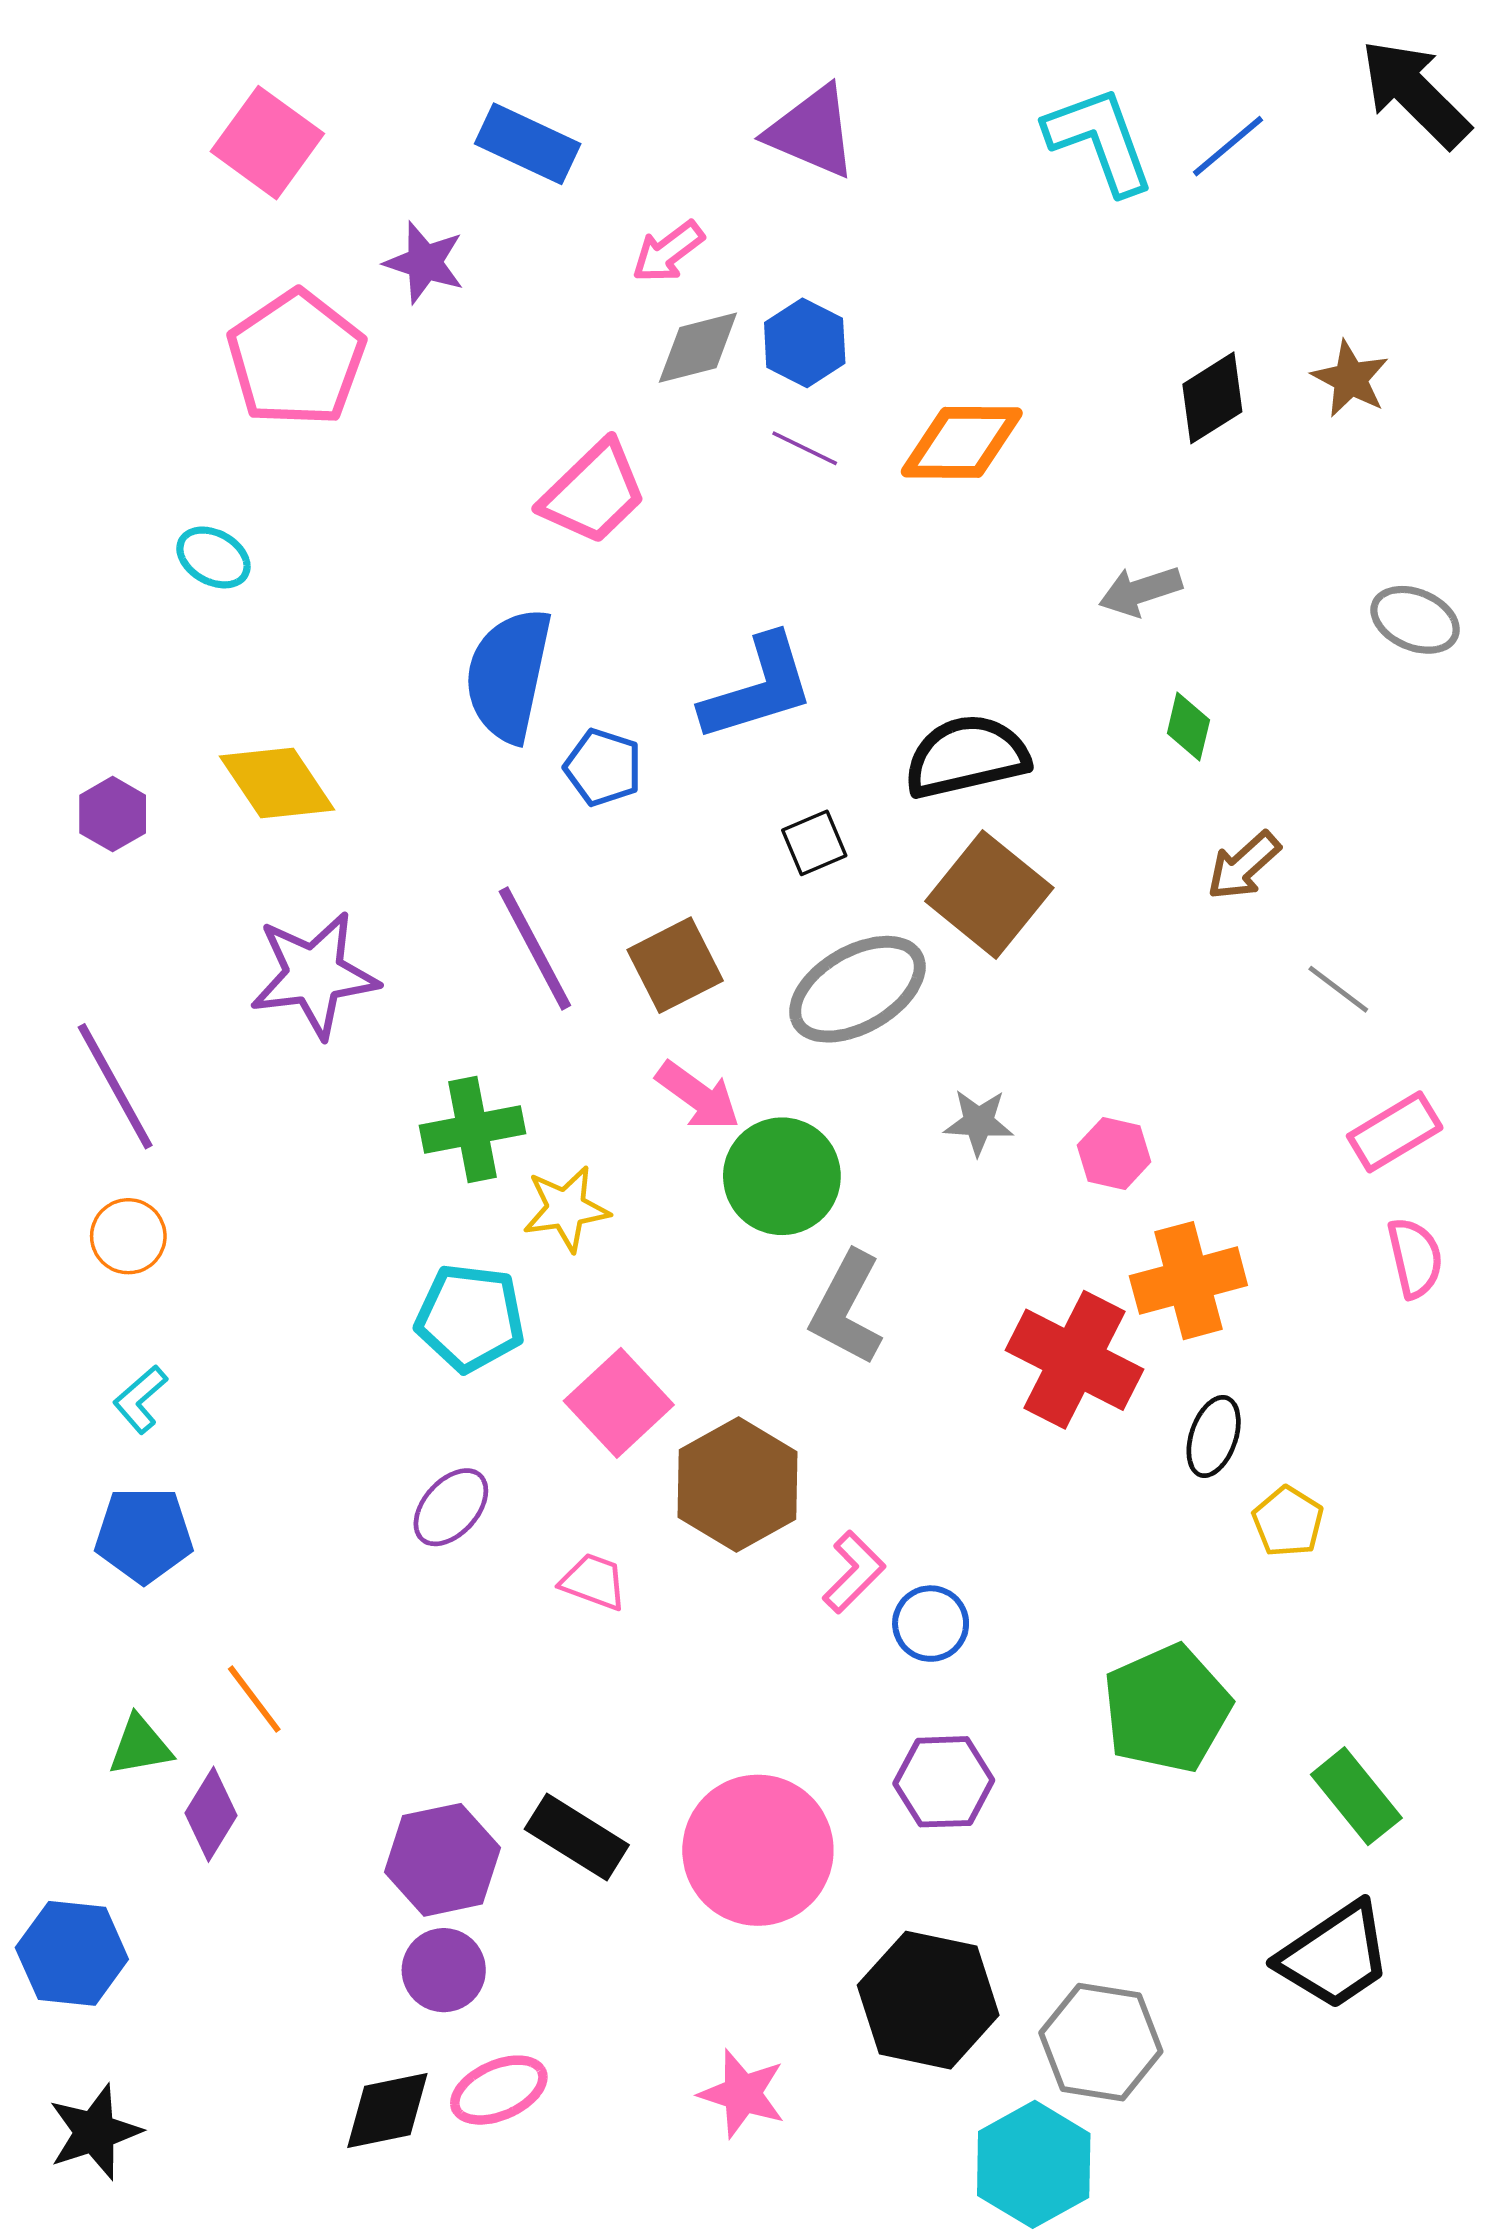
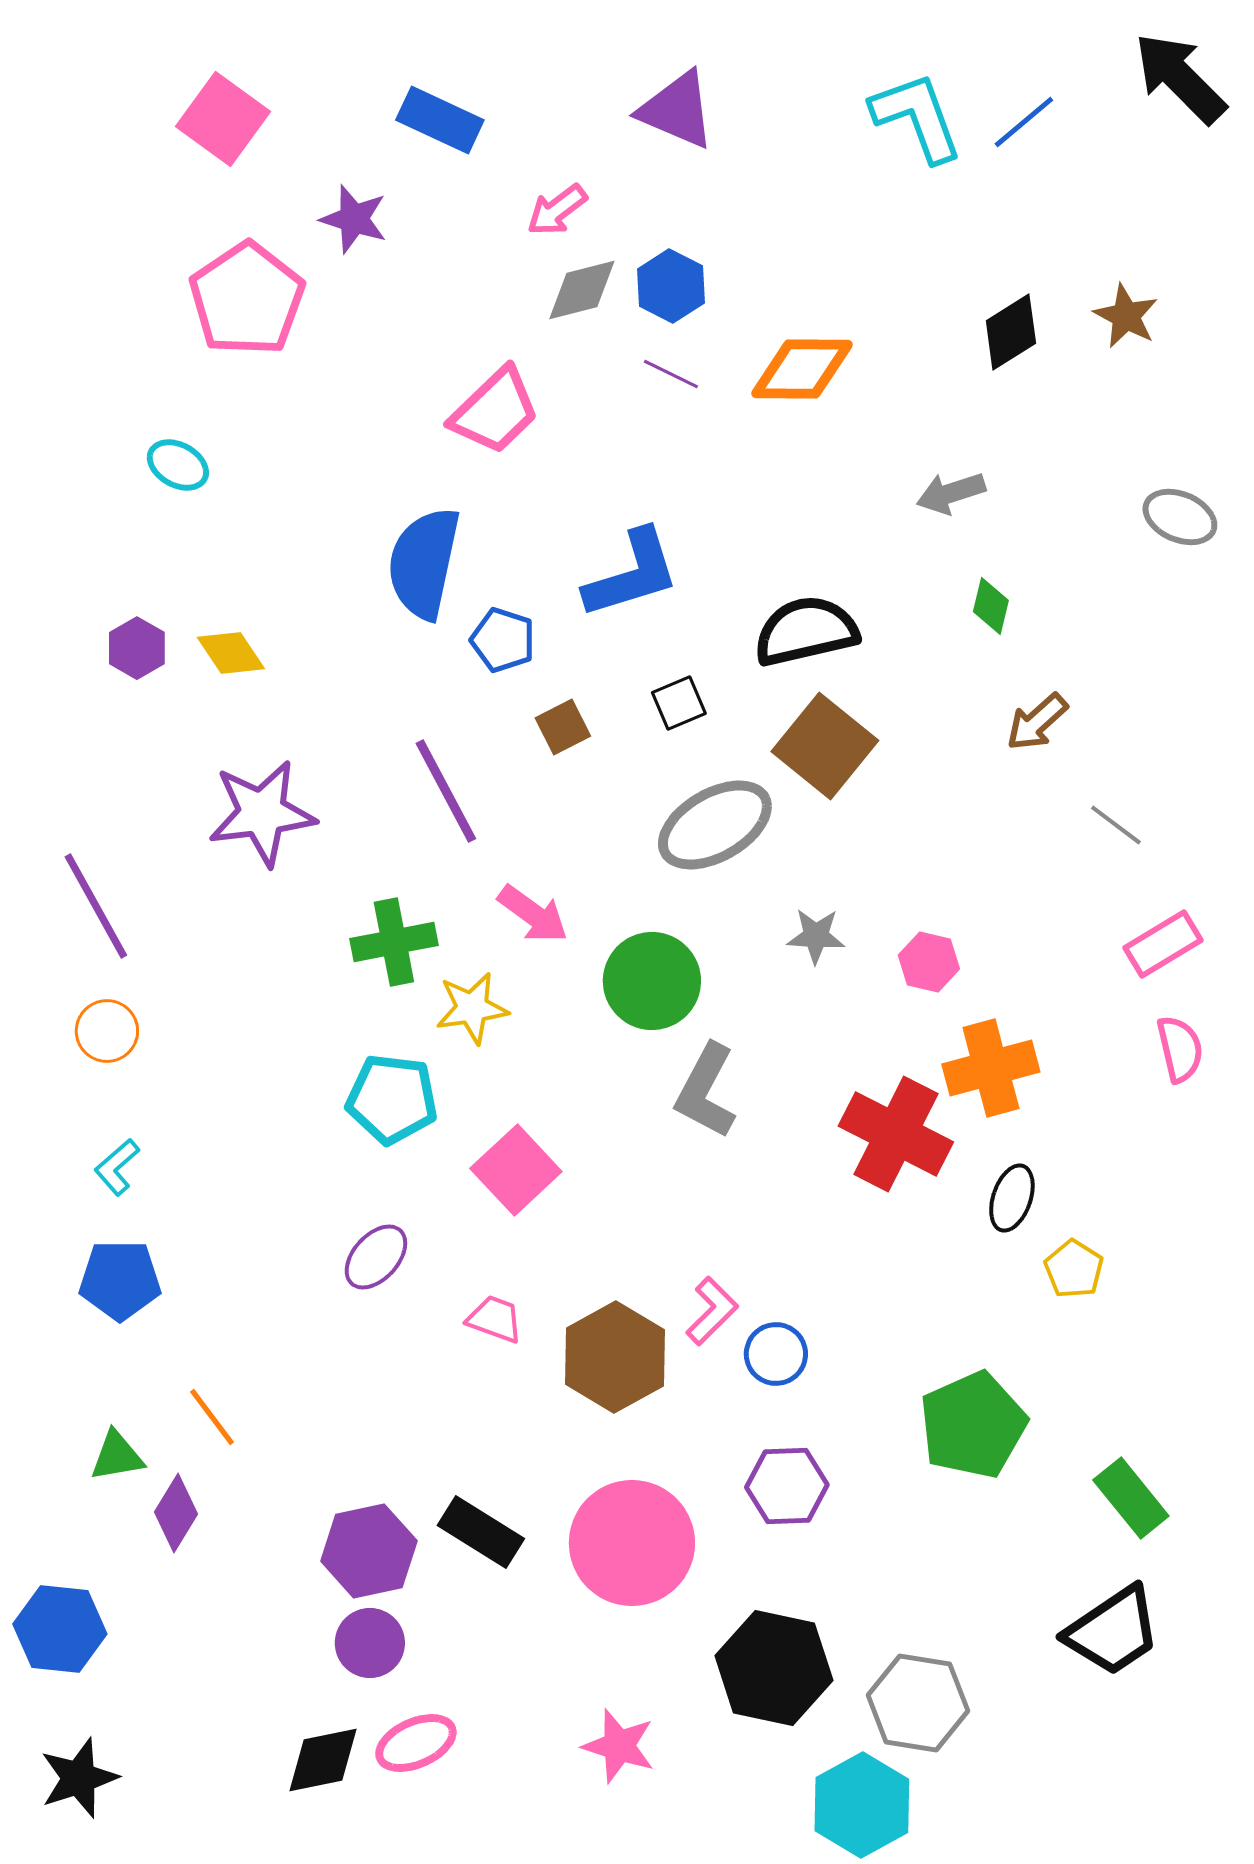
yellow diamond: (277, 783) -> (231, 653), size x0.7
purple hexagon: (113, 814) -> (137, 648), moved
brown square: (675, 965) -> (563, 727), moved, size x0.7
pink arrow: (698, 1096) -> (533, 914), moved
brown hexagon: (738, 1484) -> (615, 1357), moved

